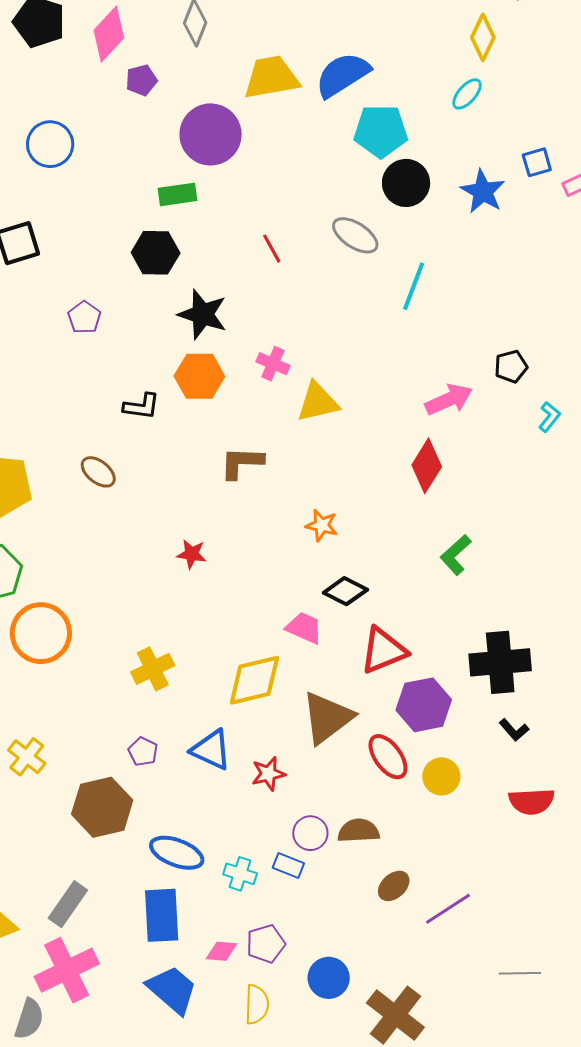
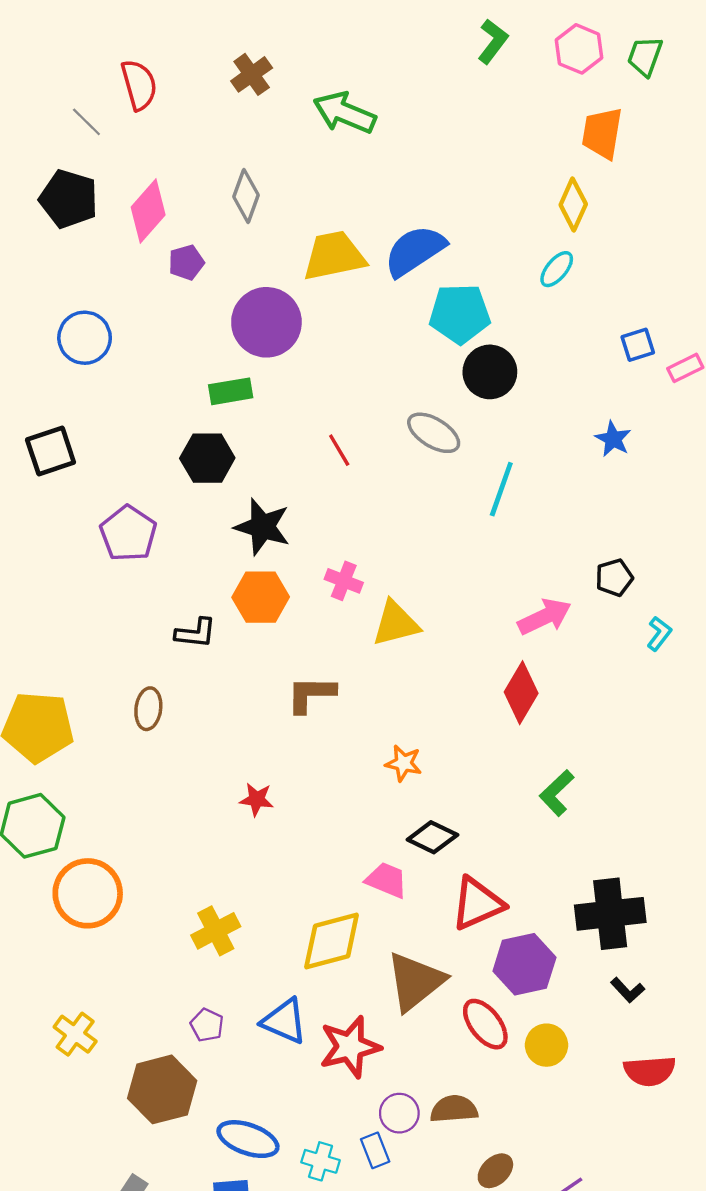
blue star: (483, 192) -> (613, 439), moved, size x0.7
purple pentagon: (84, 317) -> (128, 534), size x1.5
brown ellipse: (98, 472) -> (148, 709), turned 60
red star: (268, 774) -> (350, 1047), size x1.6
blue rectangle: (288, 865) -> (375, 1150), turned 48

